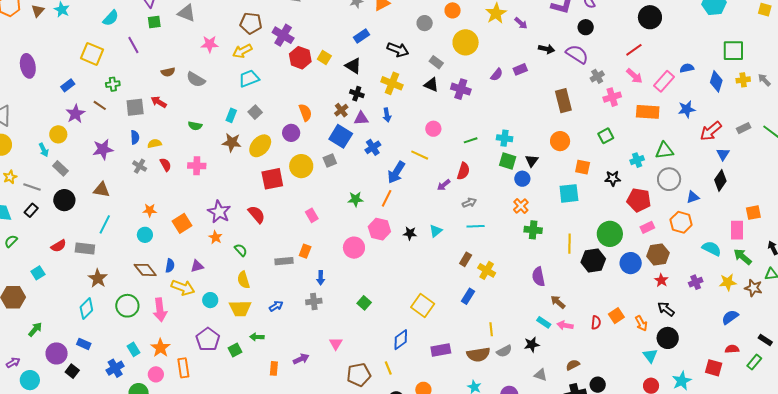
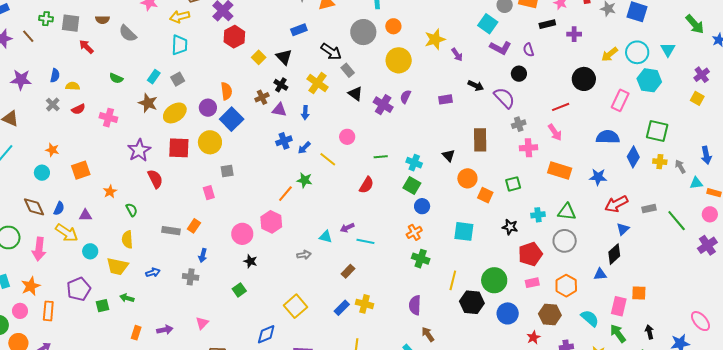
gray circle: (425, 23) -> (363, 32), size x1.6
yellow square: (324, 57) -> (259, 57), moved
gray rectangle: (436, 62) -> (348, 70), moved
blue semicircle: (687, 68) -> (608, 137), size x1.6
purple semicircle: (497, 75) -> (405, 97), moved, turned 152
cyan trapezoid: (249, 79) -> (180, 45), turned 100
pink rectangle: (664, 81) -> (620, 100), moved, turned -30
gray square: (135, 107) -> (71, 23), moved
blue square: (341, 136) -> (232, 119), moved
gray square: (330, 160) -> (227, 171), moved
black triangle: (532, 161) -> (449, 155), moved, turned -32
red semicircle: (166, 165) -> (78, 109), turned 80
orange square: (583, 167) -> (485, 195), moved
blue arrow: (396, 172) -> (304, 148), moved, size x0.6
purple arrow: (444, 185) -> (347, 228), moved
blue triangle: (693, 197) -> (600, 274), moved
green star: (356, 199) -> (305, 180), moved
red pentagon: (639, 200) -> (530, 254), turned 30
gray arrow: (469, 203) -> (304, 255), moved
purple star: (219, 212) -> (139, 150), moved
cyan triangle: (436, 231) -> (326, 237), turned 40
black star: (410, 233) -> (250, 261), moved
brown hexagon: (658, 255) -> (550, 315), moved
yellow cross: (487, 270) -> (365, 304), moved, turned -30

